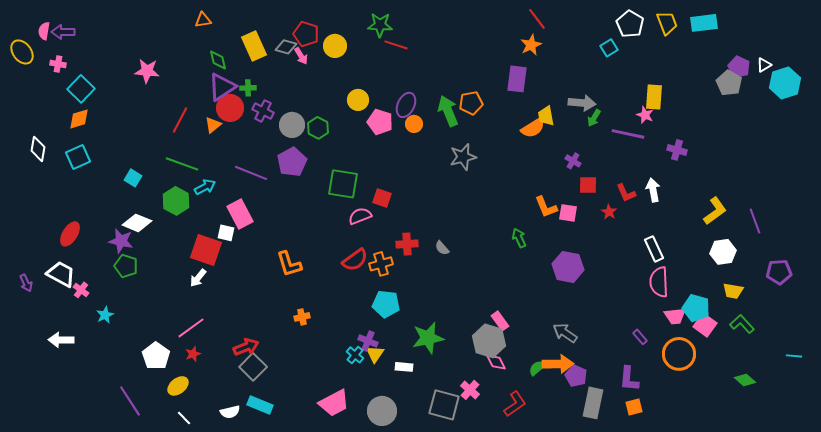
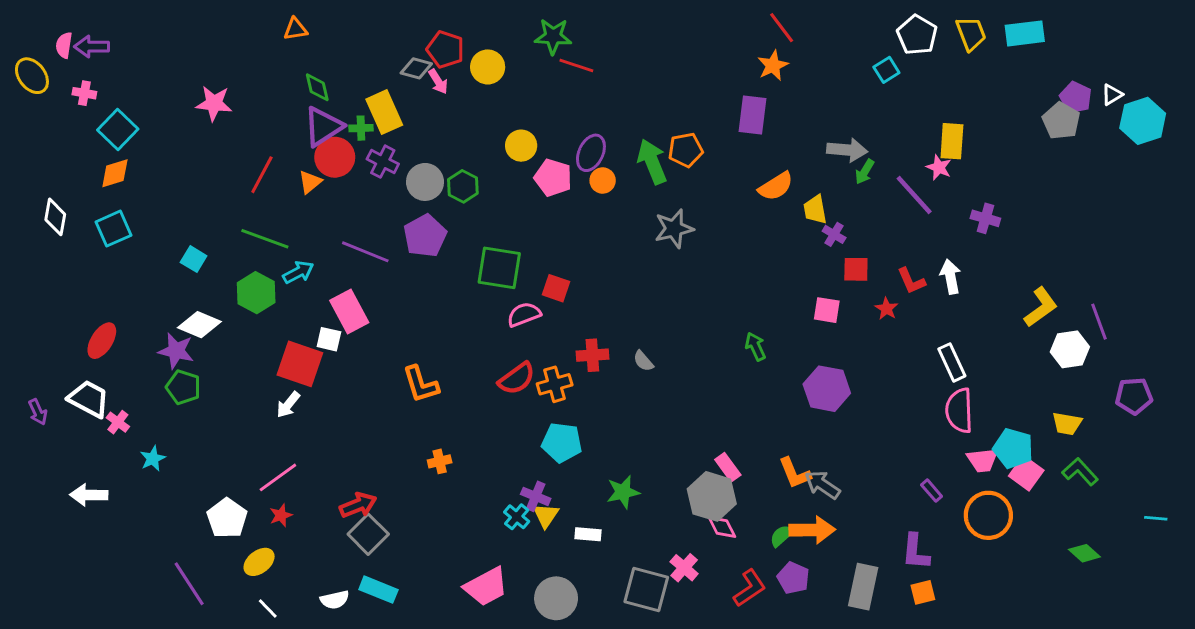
yellow rectangle: (254, 46) -> (384, 112), moved
yellow trapezoid: (546, 116) -> (815, 210), moved
purple line: (628, 134) -> (914, 195), turned 36
orange L-shape: (546, 207) -> (795, 473), moved
white hexagon: (723, 252) -> (1070, 349), moved
green star: (428, 338) -> (623, 492), size x0.7
purple pentagon: (576, 376) -> (793, 578), moved

